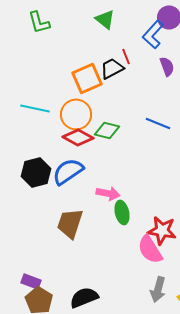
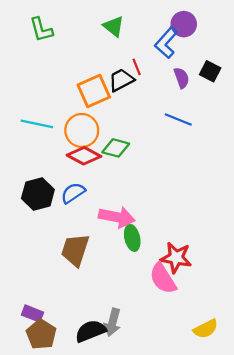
blue line: (158, 123) -> (178, 119), moved
blue semicircle: (68, 171) -> (73, 193), size x0.7
pink arrow: (108, 193) -> (117, 217), size x1.4
gray arrow: (158, 289) -> (112, 322), moved

